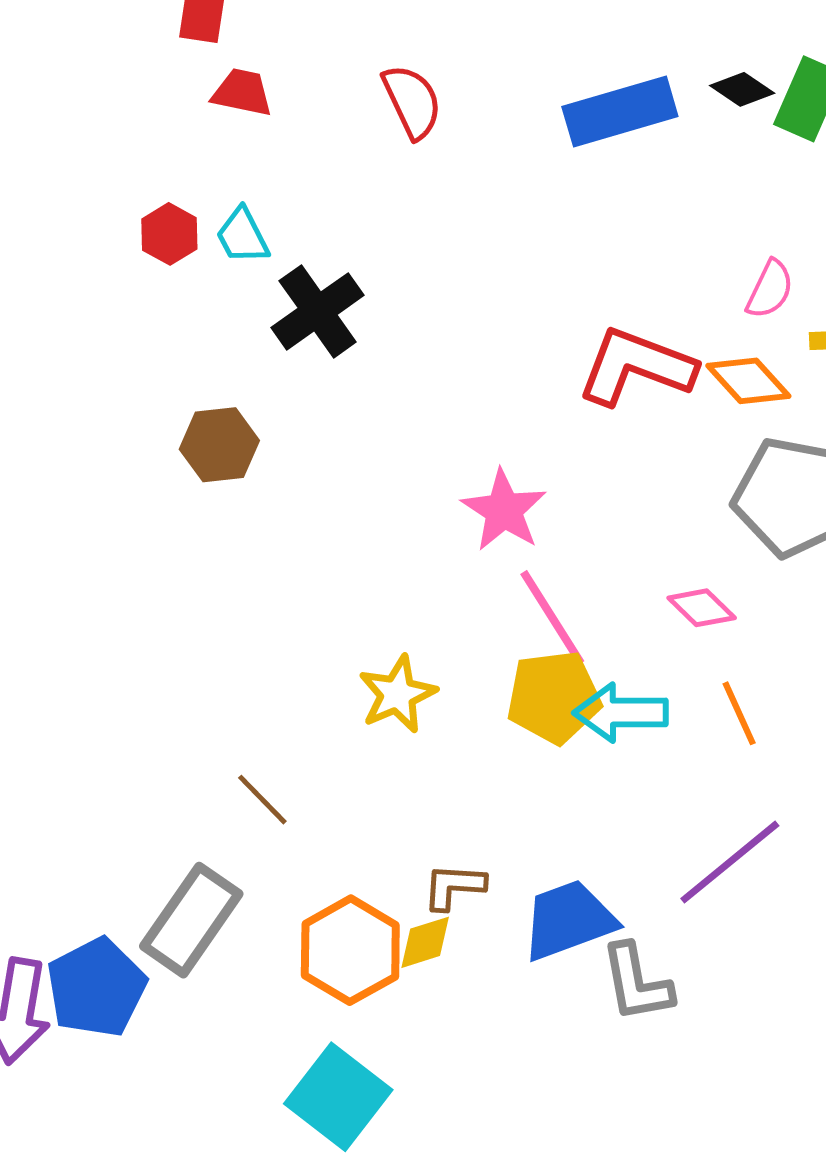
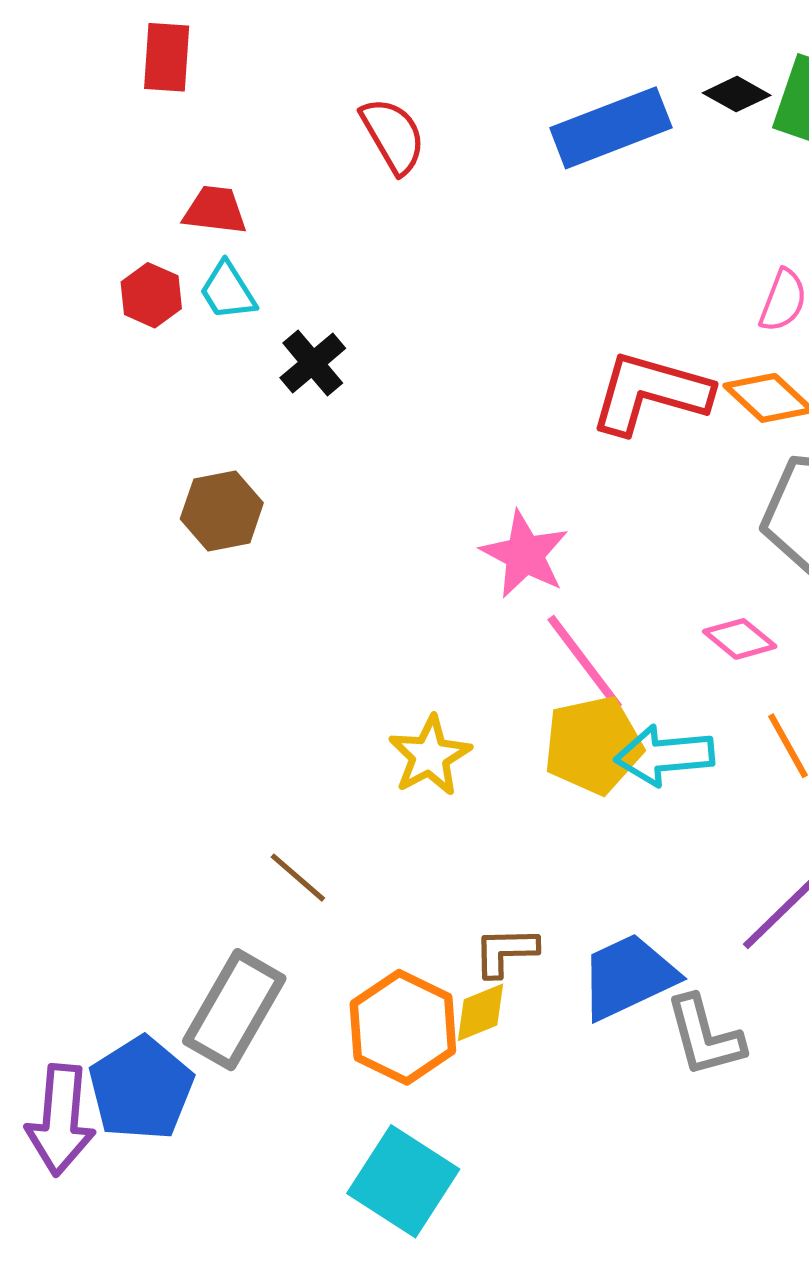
red trapezoid: (242, 92) -> (215, 210), moved
black cross: (318, 311) -> (313, 363), size x0.7

